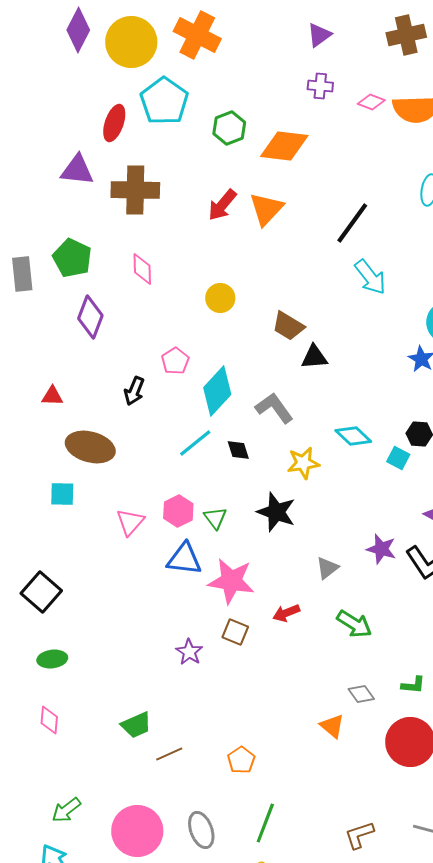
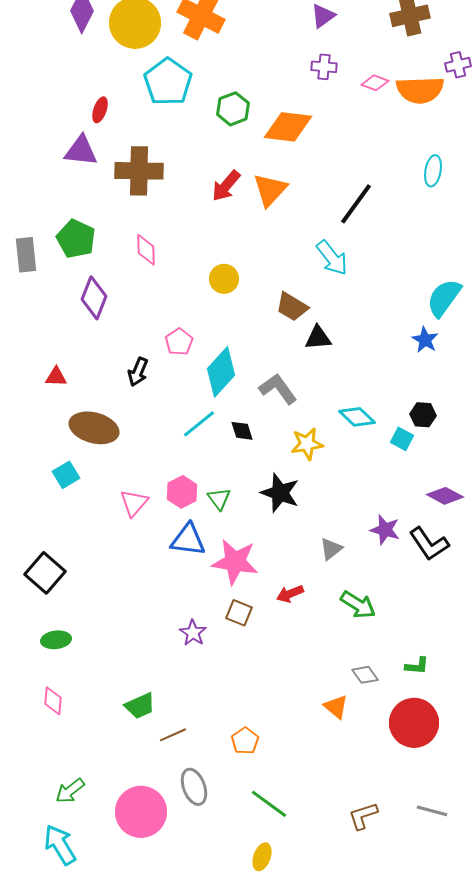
red ellipse: (114, 123) -> (100, 110), moved, size x0.7
cyan arrow: (370, 277) -> (332, 258), moved
cyan square: (62, 494) -> (66, 475), turned -32
green line: (265, 823) -> (269, 804), turned -75
gray ellipse: (201, 830) -> (194, 787), moved

